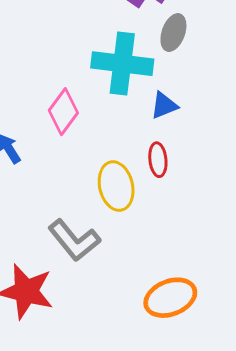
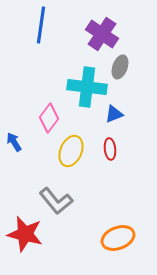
yellow ellipse: (116, 186) -> (71, 151), moved, turned 36

